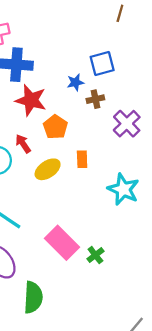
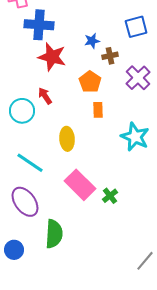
blue square: (102, 63) -> (136, 27), moved
orange pentagon: (55, 127) -> (90, 82), moved
yellow ellipse: (48, 169) -> (67, 139), moved, turned -60

